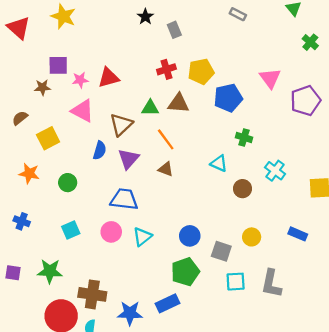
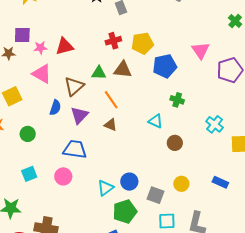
cyan cross: (275, 171) -> (215, 124), moved
cyan triangle: (142, 237) -> (105, 188), moved

